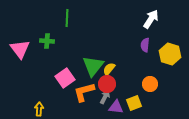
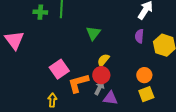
green cross: (47, 41) -> (40, 12), moved
green triangle: (93, 66) -> (93, 33), moved, size x0.7
yellow square: (134, 103) -> (146, 94), moved
yellow arrow: (39, 109) -> (52, 100), moved

